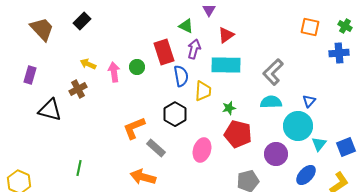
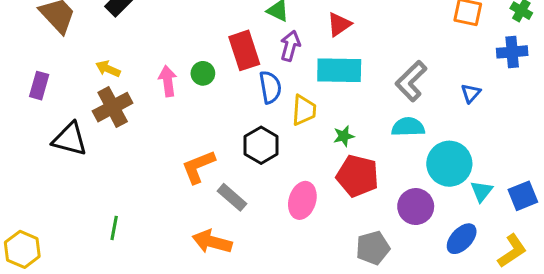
yellow arrow: (88, 64) -> (108, 69), moved
brown cross: (78, 89) -> (113, 107), size x1.4
blue triangle: (309, 101) -> (471, 93), moved

